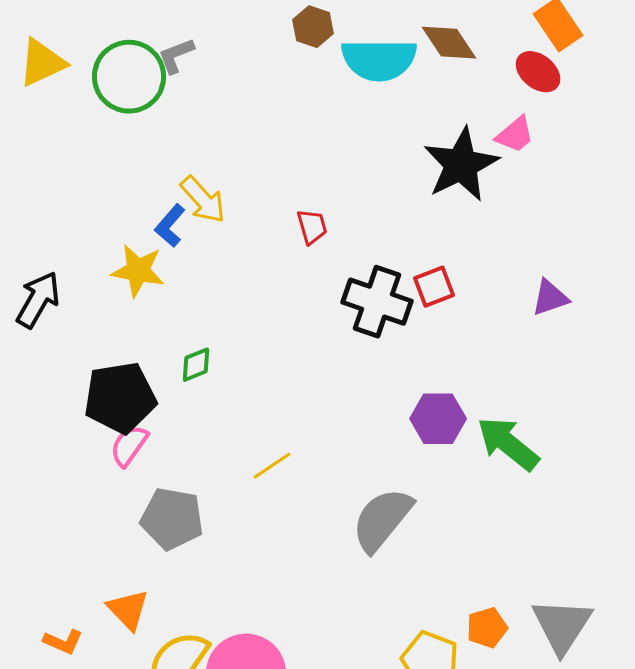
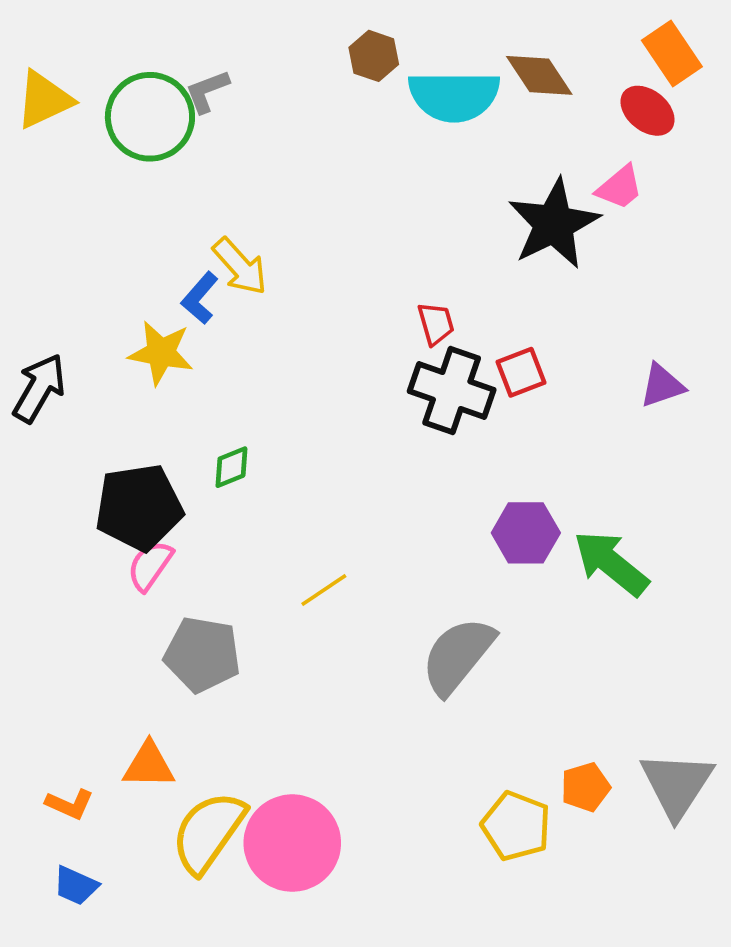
red trapezoid: (312, 227) -> (436, 324), moved
orange triangle: (128, 610) -> (149, 765), turned -45

